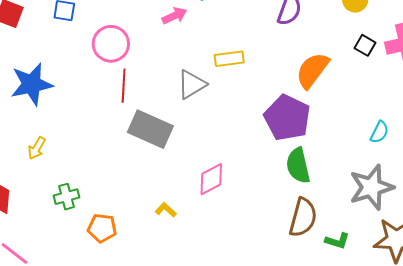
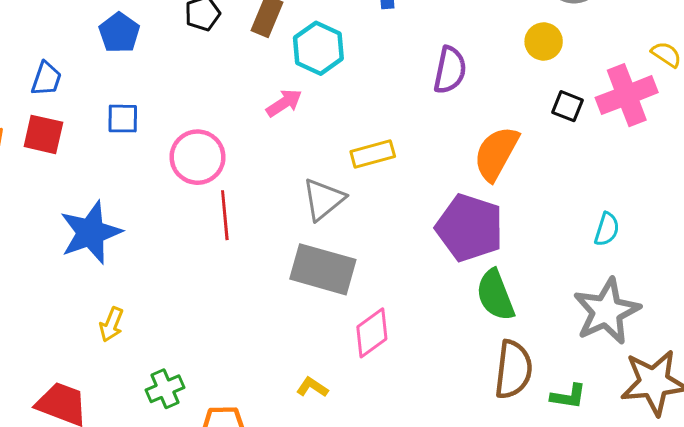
gray rectangle: (150, 129) -> (323, 269), moved

